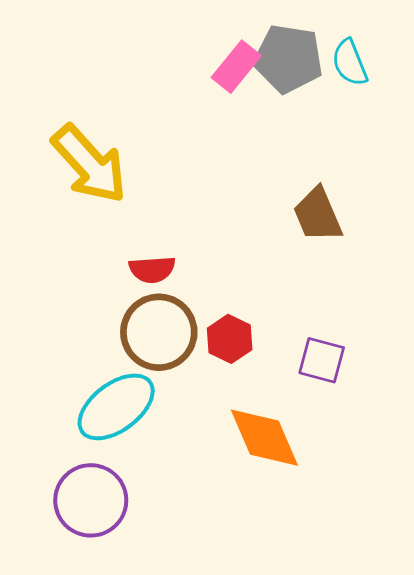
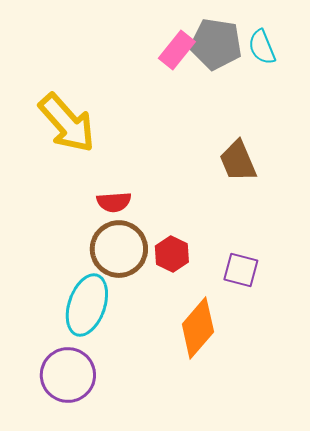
cyan ellipse: (116, 407) -> (87, 305), turned -34
orange diamond: (264, 438) -> (198, 328), turned 64

